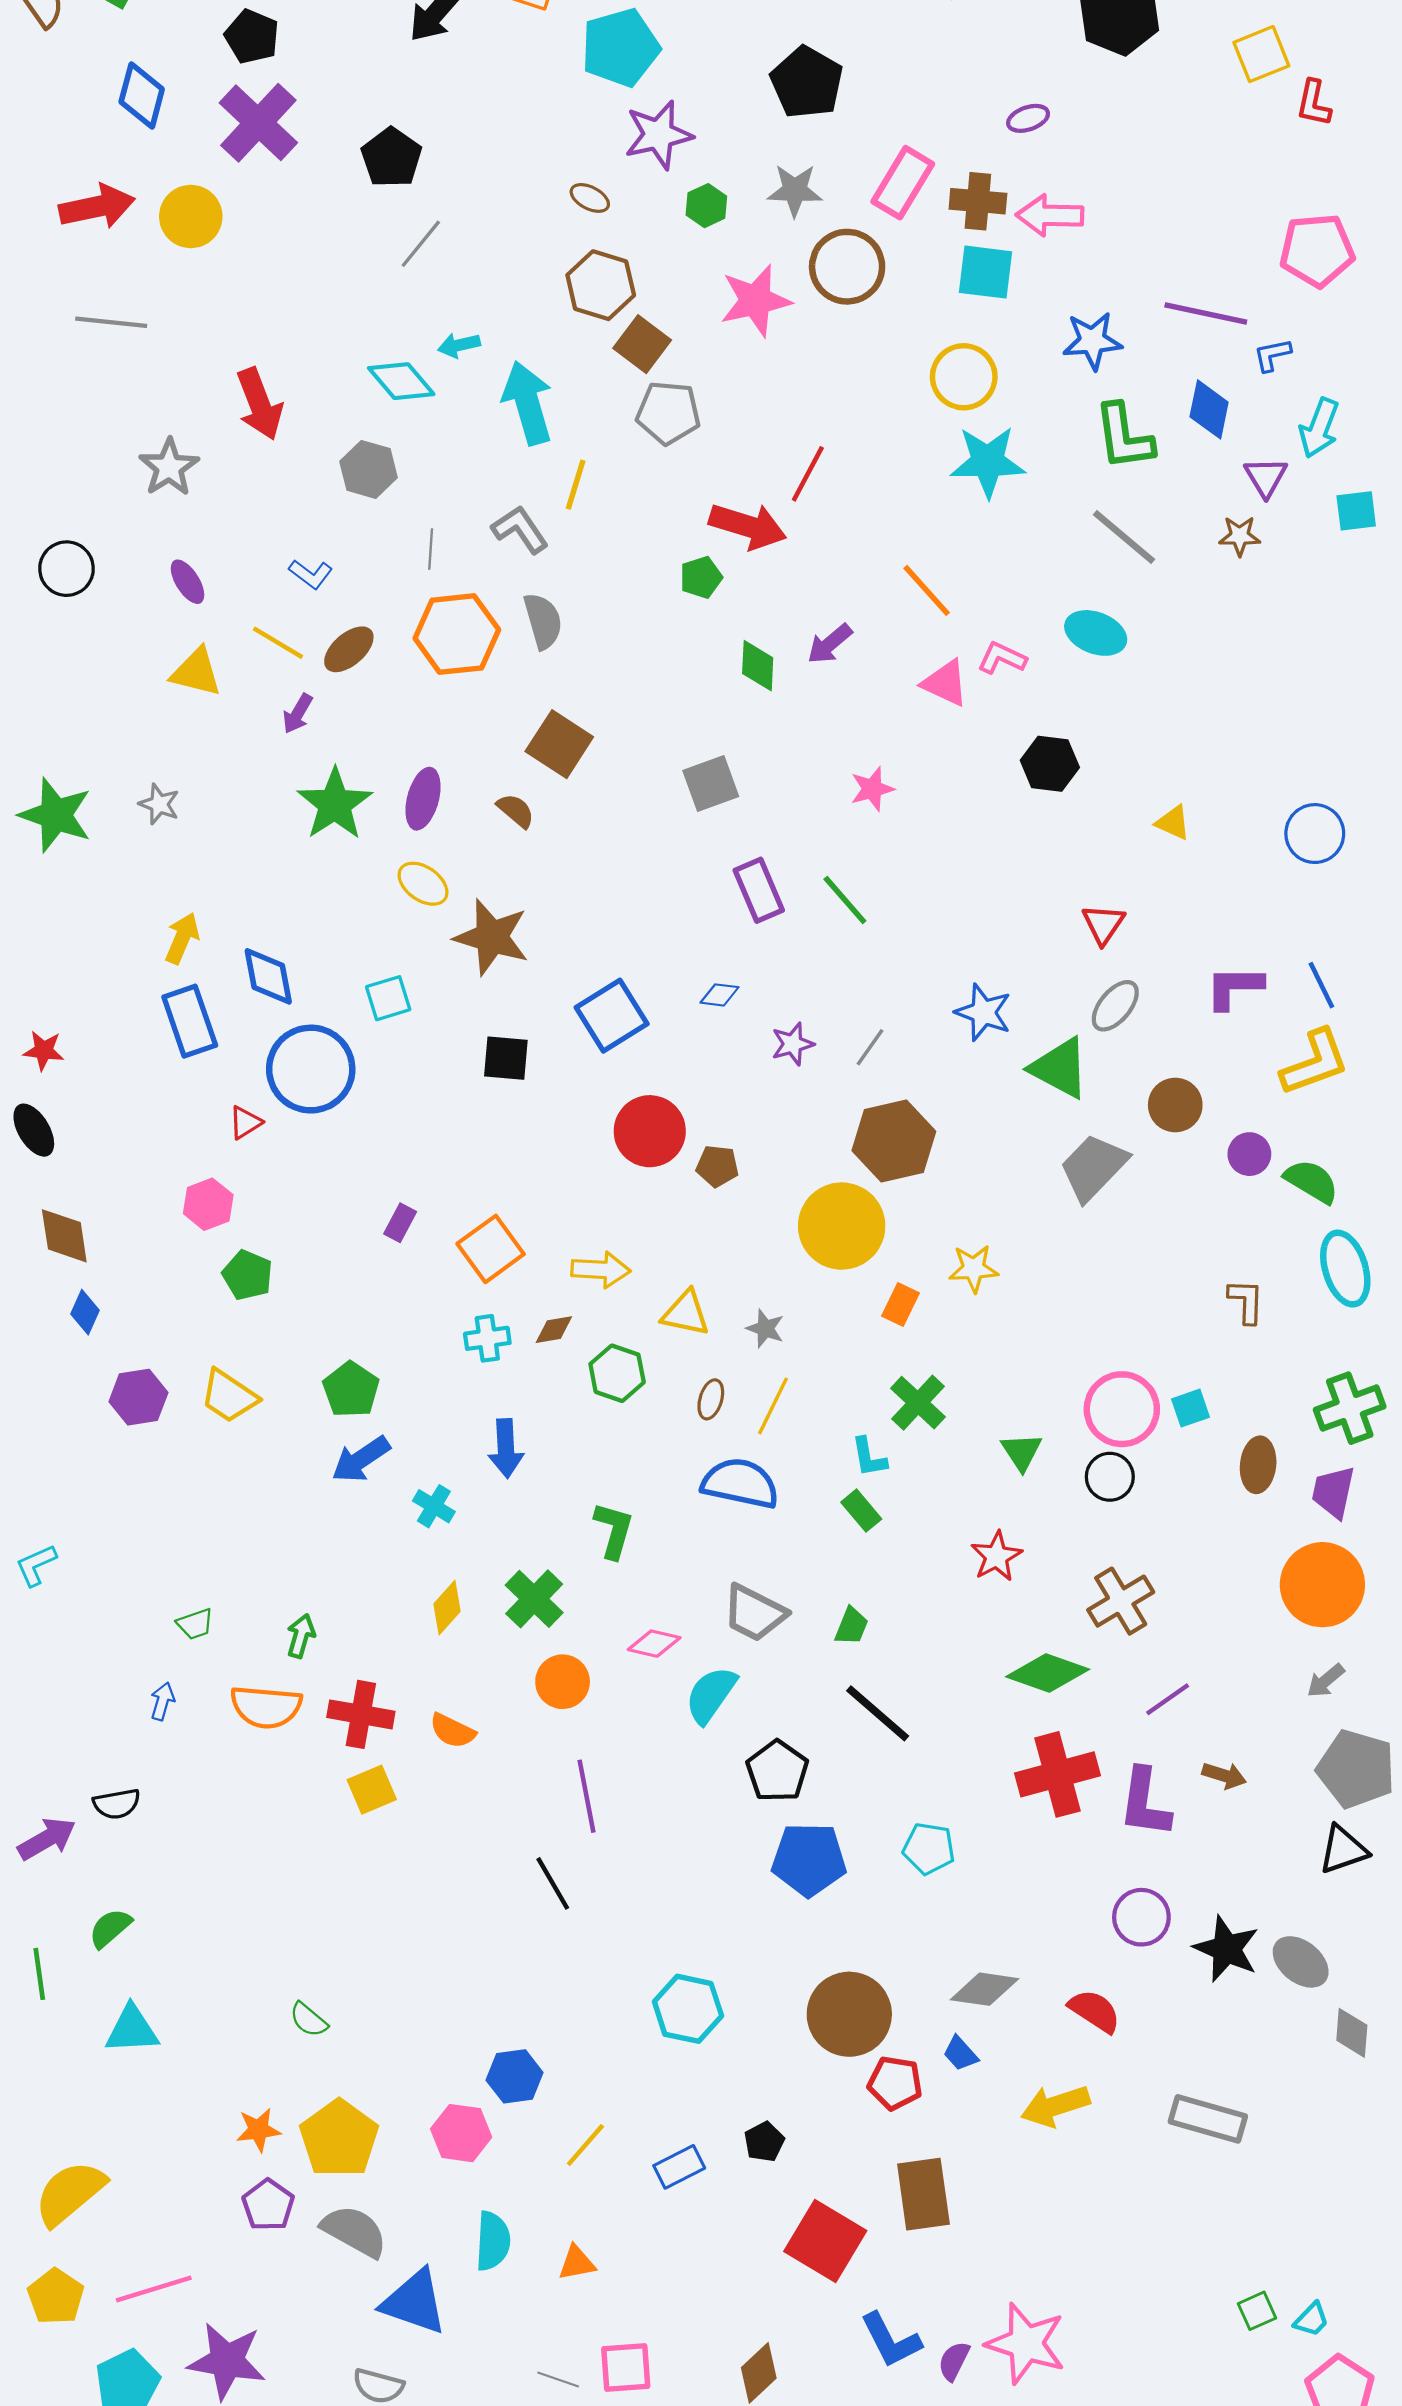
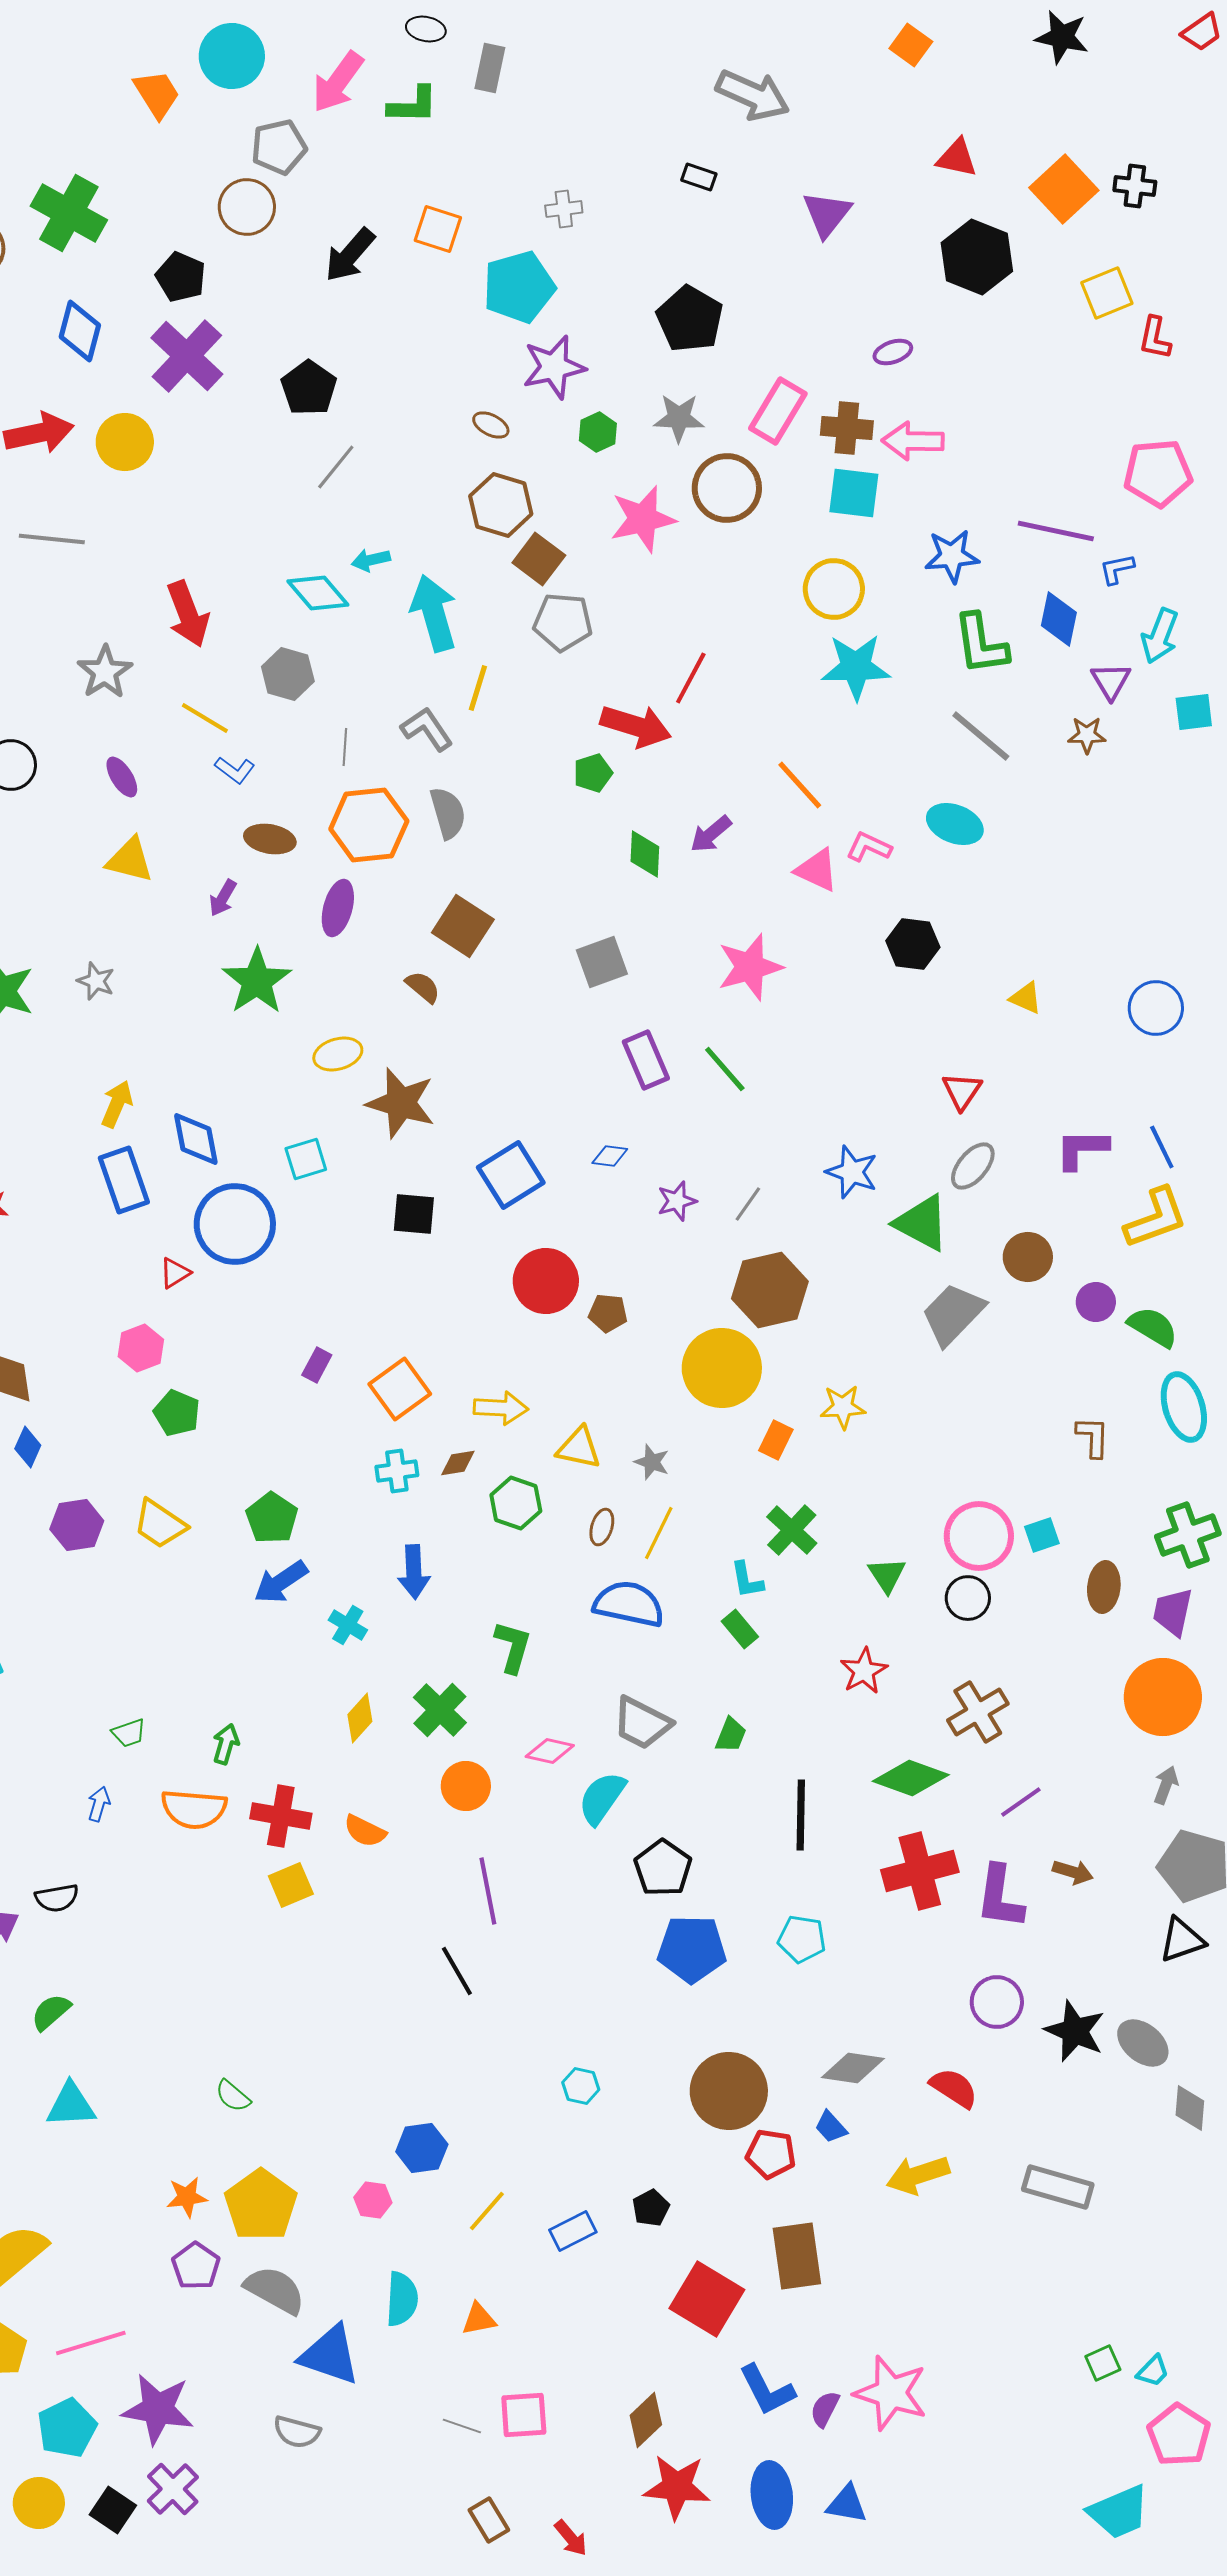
yellow line: (278, 643) -> (205, 718), moved
brown ellipse: (349, 649) -> (270, 839), turned 51
pink star: (872, 789) -> (750, 967), size x1.6
purple ellipse: (423, 799) -> (338, 908), moved
yellow ellipse: (423, 884) -> (338, 1054), turned -51
gray arrow: (1326, 1681) -> (1166, 1785), turned 150
black line: (878, 1713) -> (801, 1815), moved, turned 50
cyan hexagon: (688, 2009) -> (581, 2086), size x0.6
pink hexagon: (461, 2133) -> (373, 2200), size x0.7

